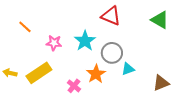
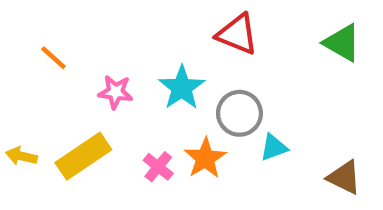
brown triangle: (161, 83) -> (344, 177), turned 48
pink cross: (74, 86) -> (158, 167), moved

